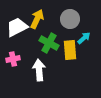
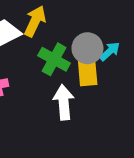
gray circle: (70, 19) -> (87, 48), moved
white arrow: (39, 70) -> (64, 102), moved

